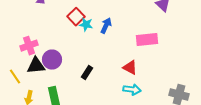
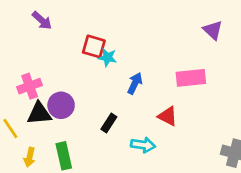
red square: (76, 17) -> (94, 46), turned -30
blue arrow: (106, 26) -> (135, 83), moved
cyan arrow: (132, 90) -> (143, 145), moved

